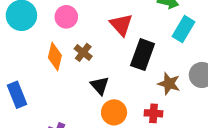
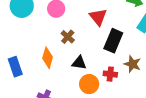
orange diamond: (55, 57) -> (48, 58), moved
black triangle: (100, 86) -> (79, 63), turned -42
red cross: (154, 113) -> (110, 74), moved

